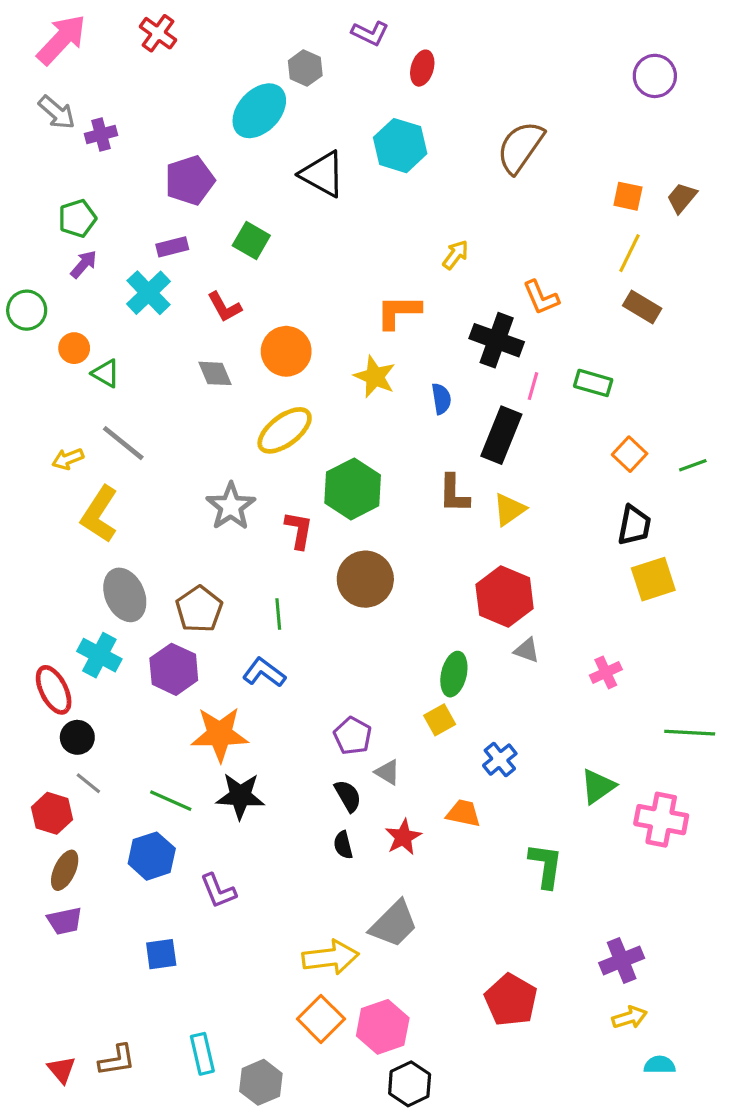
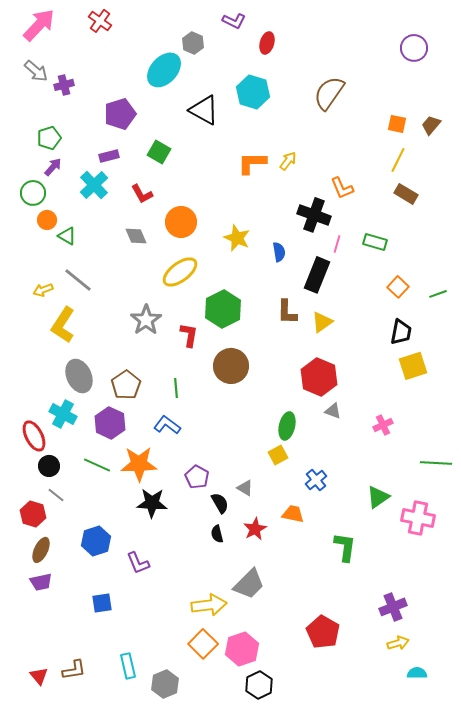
green circle: (27, 310) -> (33, 193), moved
orange L-shape: (399, 312) -> (252, 163), moved
purple pentagon: (353, 736) -> (197, 477), moved
green line: (171, 801) -> (97, 465), moved

